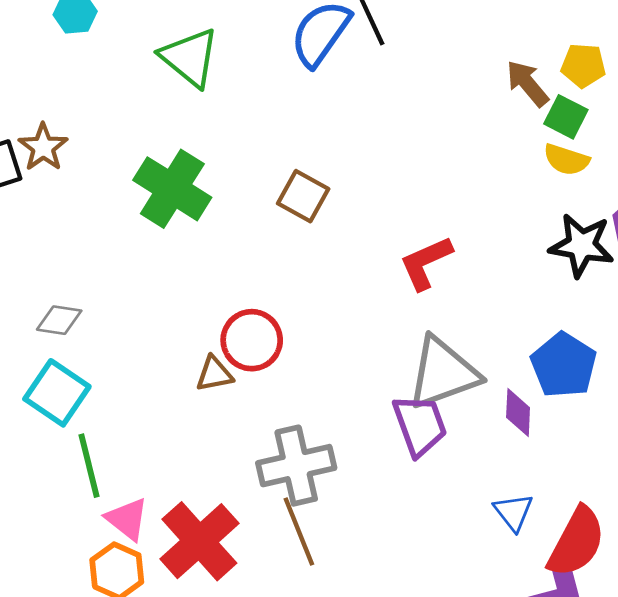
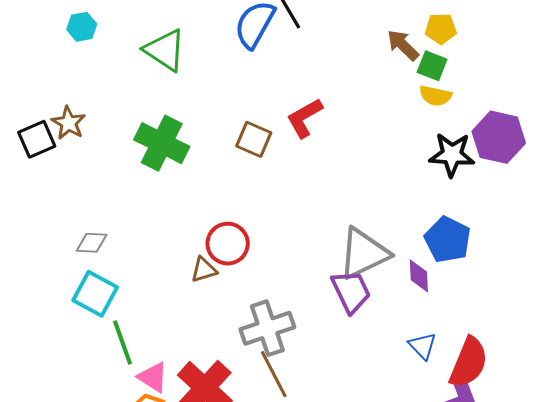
red L-shape: (426, 263) -> (305, 118), moved

